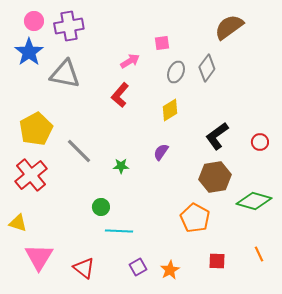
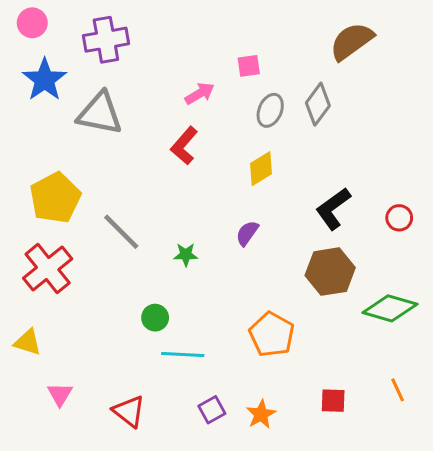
pink circle: (34, 21) -> (32, 23), moved
orange pentagon: (195, 218) -> (272, 335), moved
pink triangle: (39, 257) -> (60, 394), size x0.6

